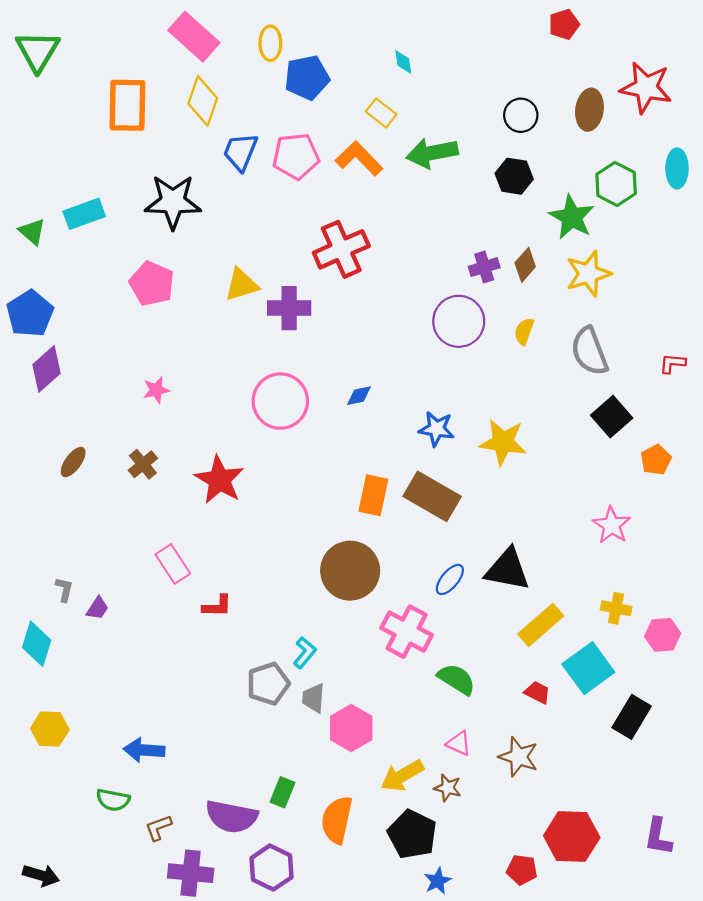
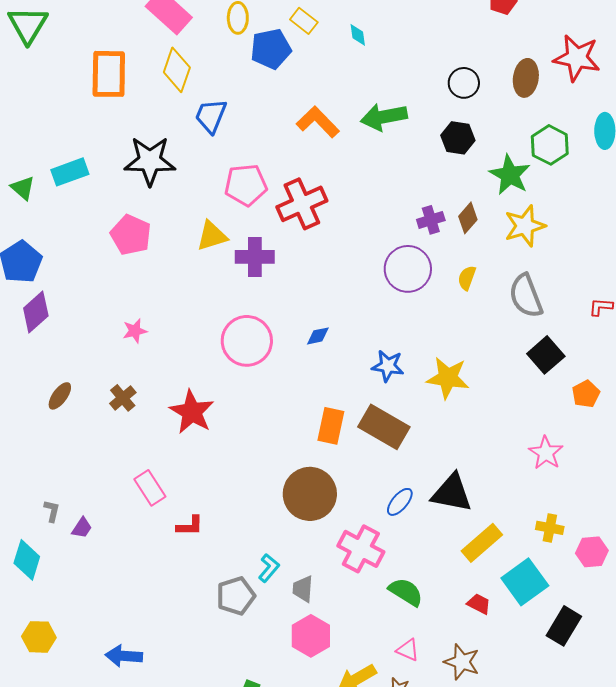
yellow rectangle: (381, 113) -> (304, 21), moved
pink pentagon: (296, 156) -> (246, 185), moved
gray trapezoid: (314, 698) -> (303, 589), moved

